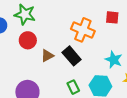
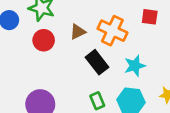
brown triangle: (47, 56) -> (78, 32), moved
cyan star: (114, 60) -> (135, 66), moved, turned 30

